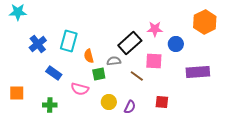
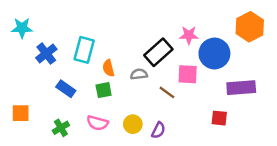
cyan star: (18, 12) -> (22, 28), moved
blue circle: (176, 44) -> (214, 54), size x1.6
green square: (99, 74) -> (104, 90), moved
pink semicircle: (80, 89) -> (97, 123), moved
red square: (162, 102) -> (219, 118), moved
green cross: (50, 105) -> (61, 128), turned -32

